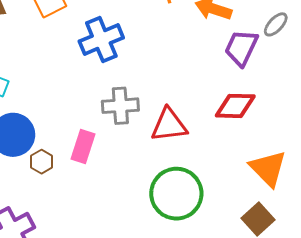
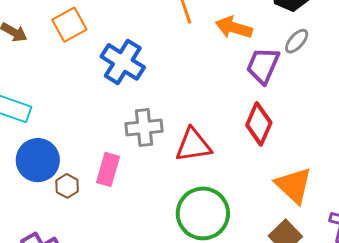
blue cross: (101, 40) -> (123, 62), turned -33
red diamond: (235, 106) -> (259, 124), turned -66

